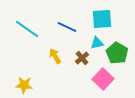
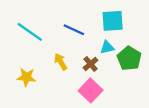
pink square: (103, 79) -> (91, 90), moved
yellow star: (24, 85) -> (26, 77), moved

